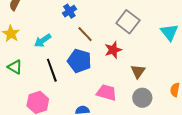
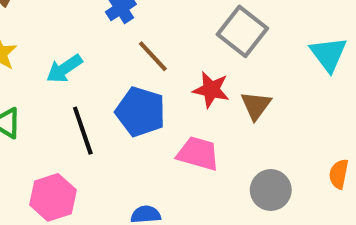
red star: (113, 50) -> (211, 90), turned 30
brown triangle: (138, 71) -> (256, 105), moved
pink trapezoid: (107, 93) -> (198, 153), moved

